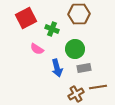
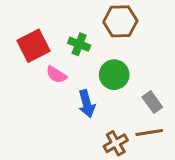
red square: (26, 18) -> (33, 46), moved
gray rectangle: (84, 68) -> (152, 102), moved, turned 64

